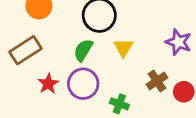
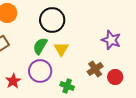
yellow triangle: (123, 47) -> (61, 49), moved
red star: (48, 84) -> (13, 81), moved

